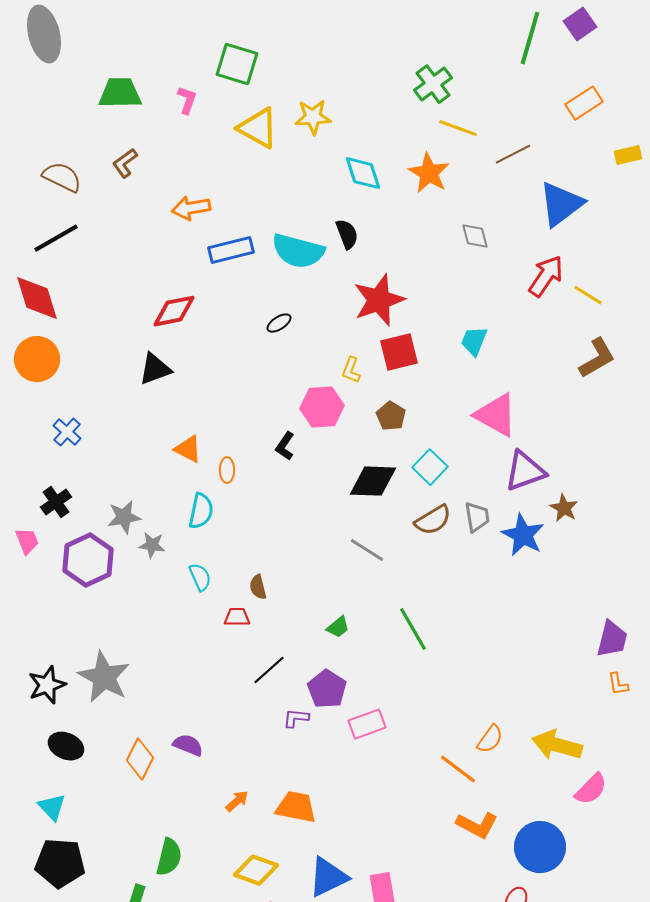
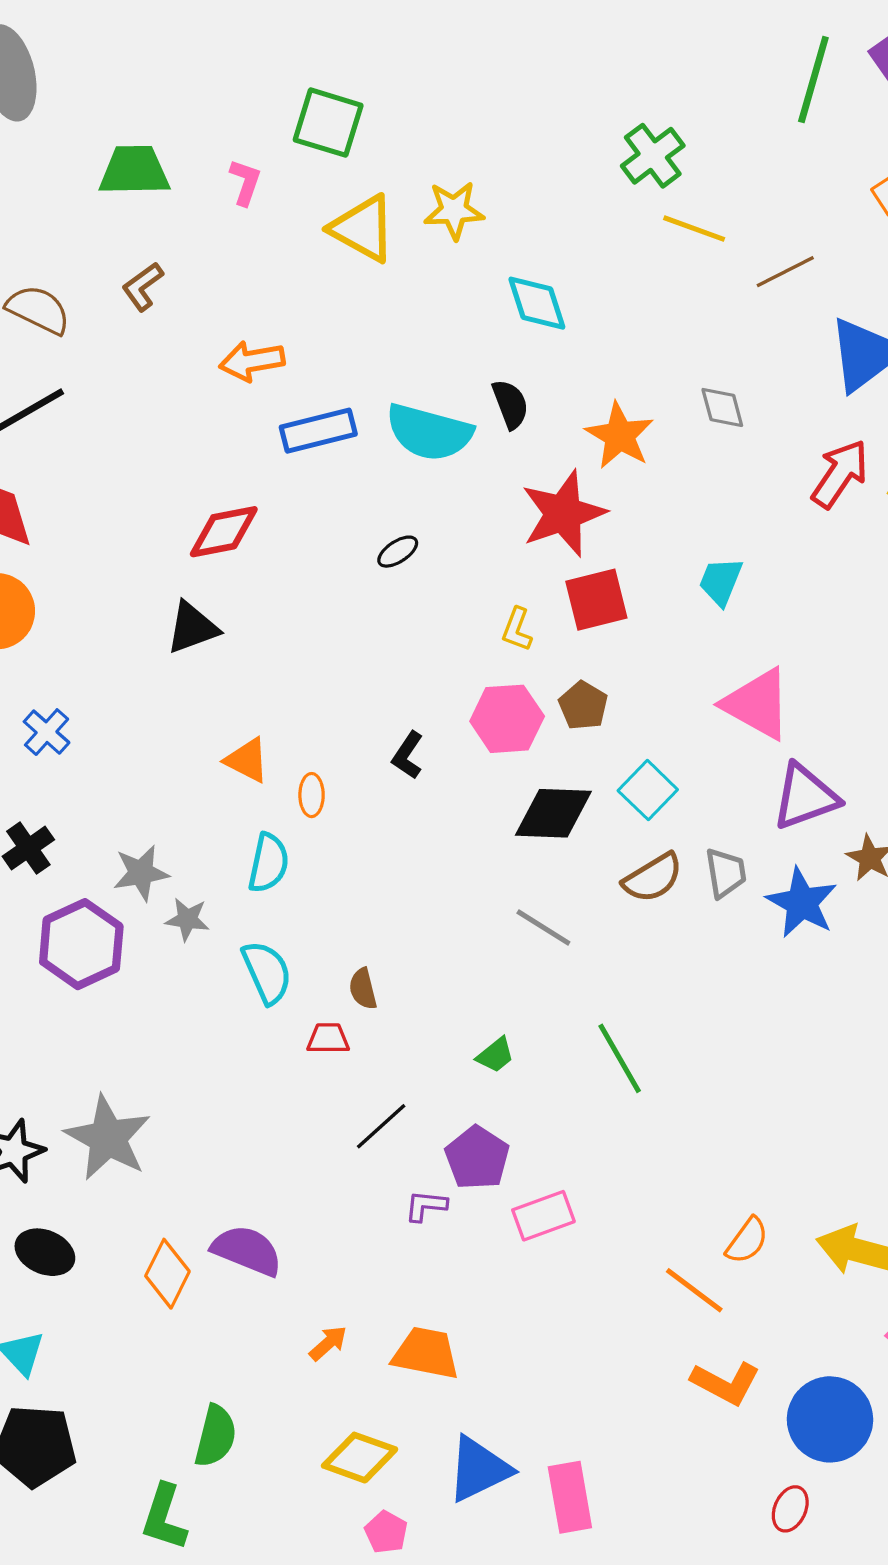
orange star: (429, 173) -> (620, 436), moved
pink hexagon: (322, 407) -> (507, 719), moved
cyan semicircle: (200, 577) -> (267, 972), size x1.4
purple semicircle: (188, 745) -> (247, 1251), size x1.4

